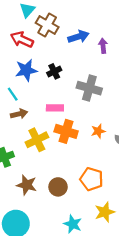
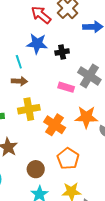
pink rectangle: (55, 108) -> (66, 87), moved
orange cross: (66, 131) -> (55, 125), moved
orange star: (98, 131) -> (86, 117), size x1.6
brown circle: (58, 187) -> (36, 169), moved

